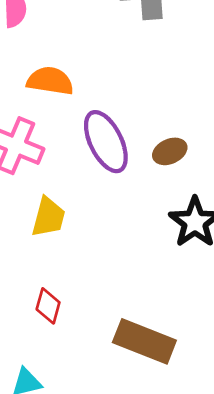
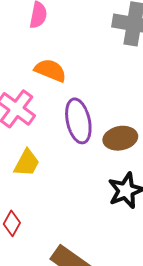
brown ellipse: (170, 151) -> (120, 138), size x1.4

